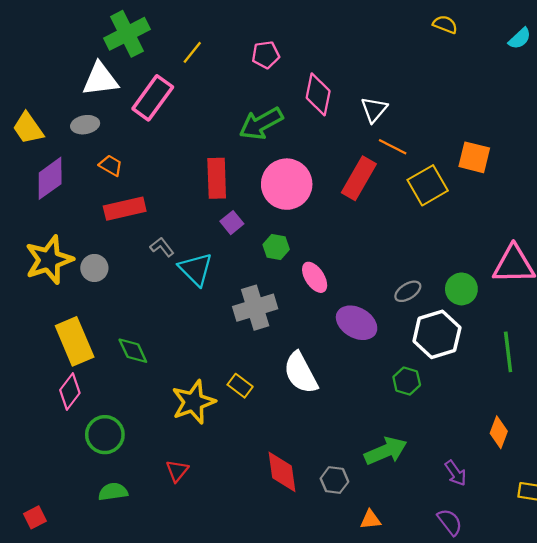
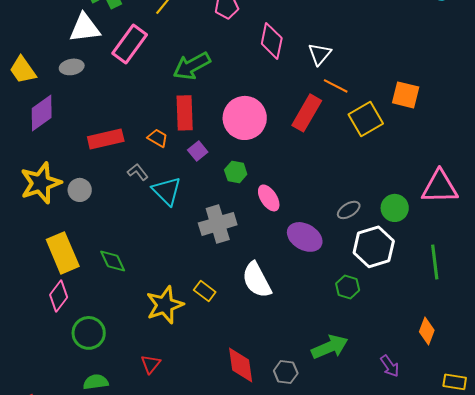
green arrow: (261, 124) -> (192, 66), moved
orange trapezoid: (111, 165) -> (158, 138), moved

